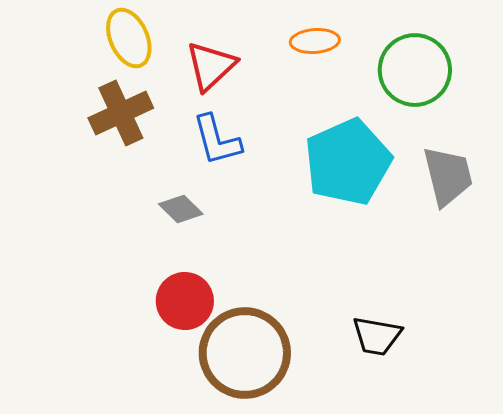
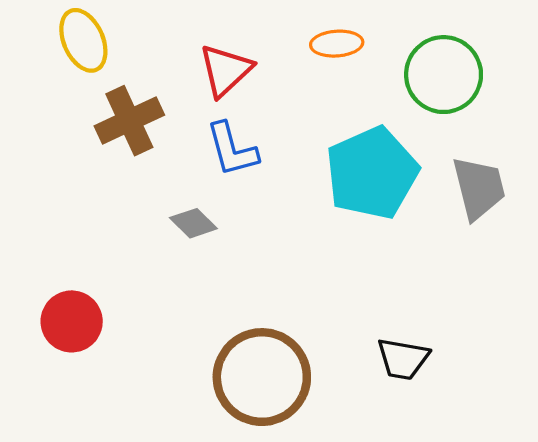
yellow ellipse: (129, 38) -> (83, 40), moved
red circle: (185, 301) -> (72, 321), moved

